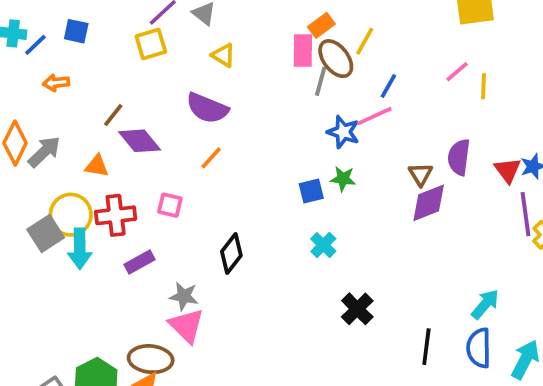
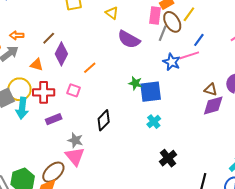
orange arrow: (56, 83) -> (17, 35), moved
purple semicircle: (207, 108) -> (129, 39), moved
purple diamond: (140, 141) -> (61, 54), turned 60
orange line: (211, 158) -> (90, 68), moved
brown triangle: (421, 174) -> (211, 90), turned -48
green star: (343, 179) -> (135, 83), moved
blue square: (311, 191) -> (151, 92), size x1.6
brown ellipse: (151, 359) -> (53, 172), turned -55

